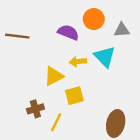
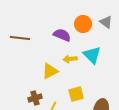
gray triangle: (122, 30) -> (106, 22), moved, turned 40
yellow square: (74, 96) -> (76, 94), moved

